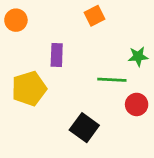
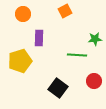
orange circle: (16, 20) -> (23, 14), moved
red circle: (137, 104) -> (94, 81), moved

